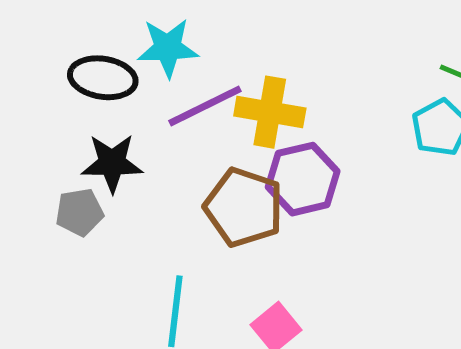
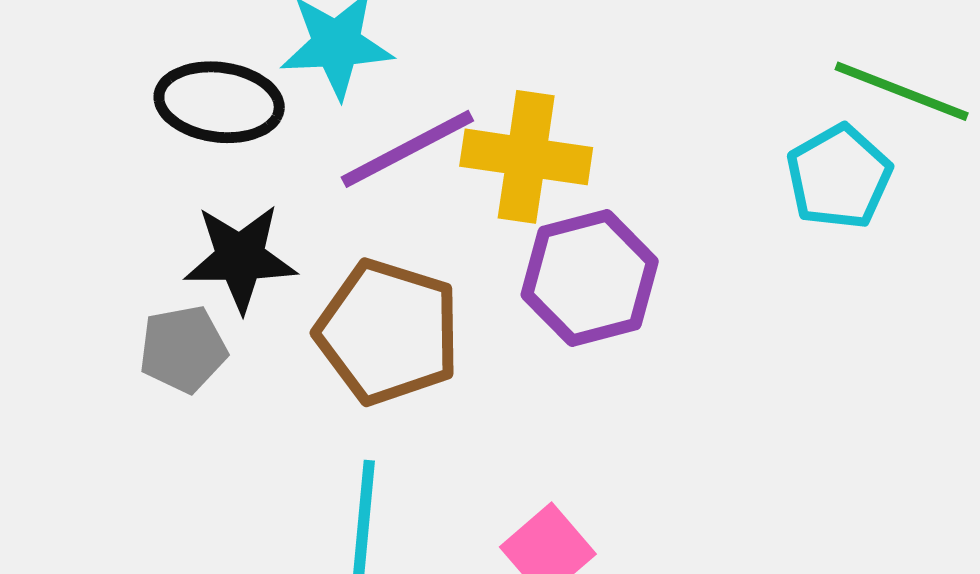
brown pentagon: (244, 207) -> (388, 332), moved

